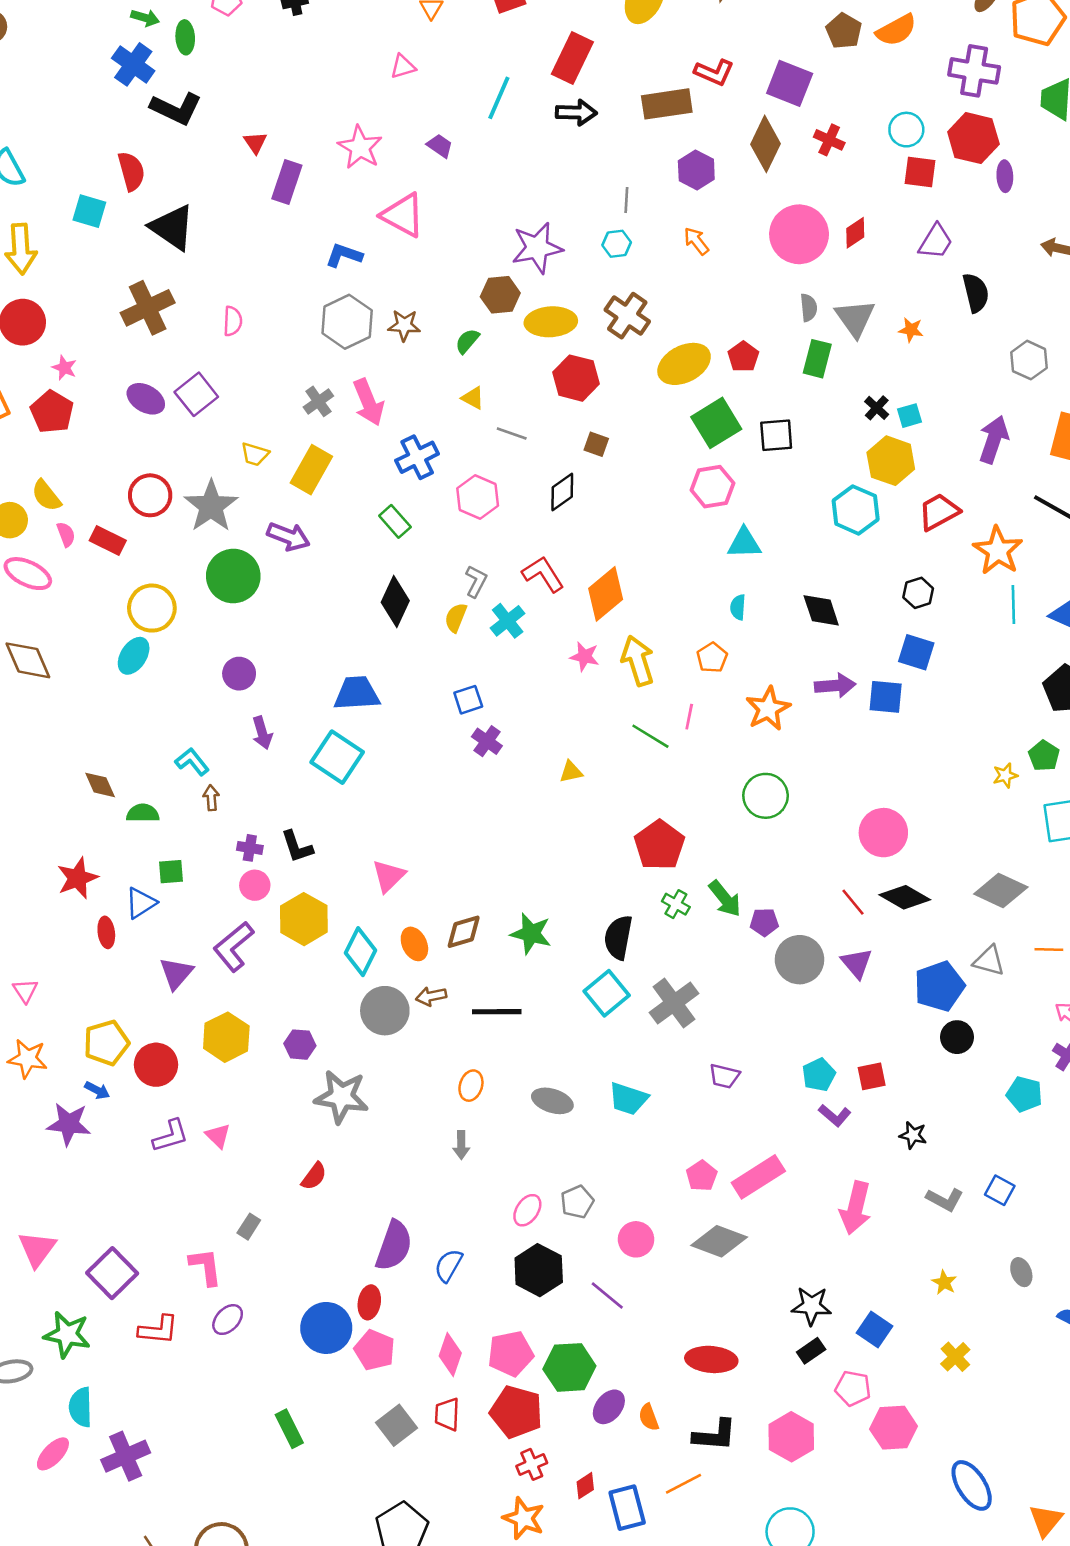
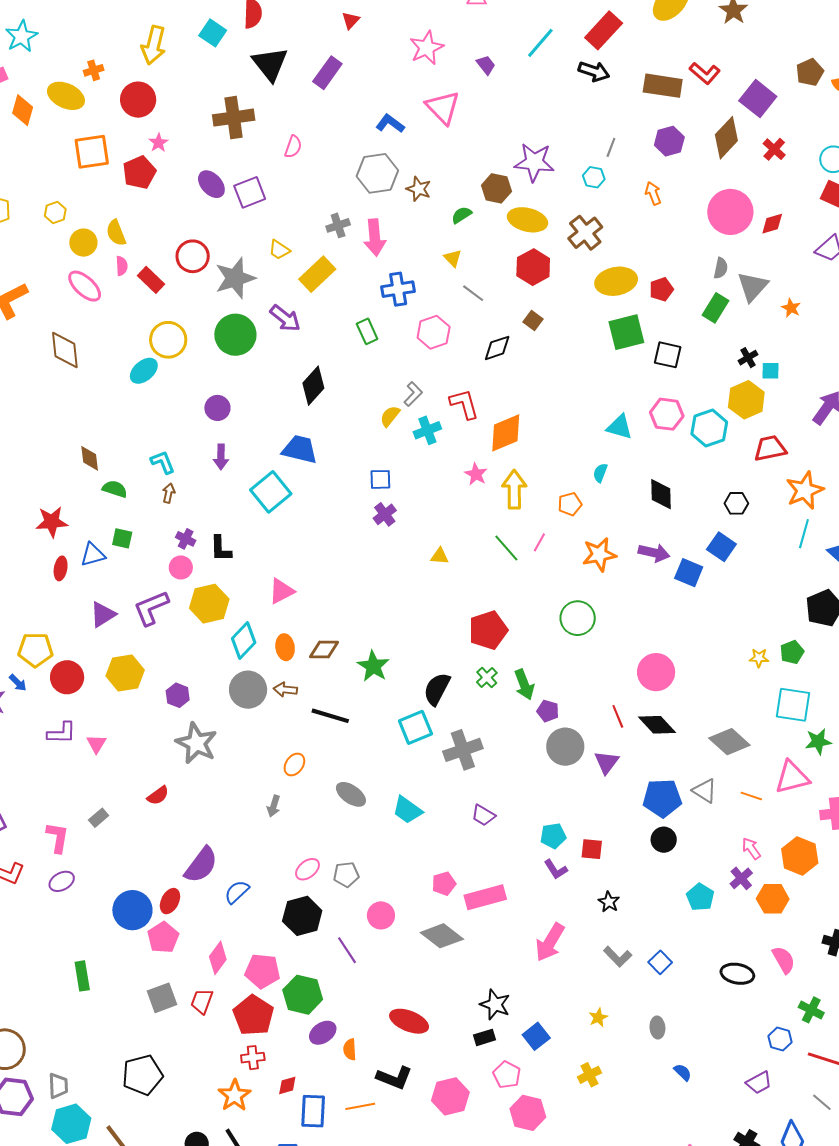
purple rectangle: (287, 182) -> (327, 73), moved
pink hexagon: (712, 487) -> (667, 414), moved
black diamond: (395, 601) -> (313, 386), moved

